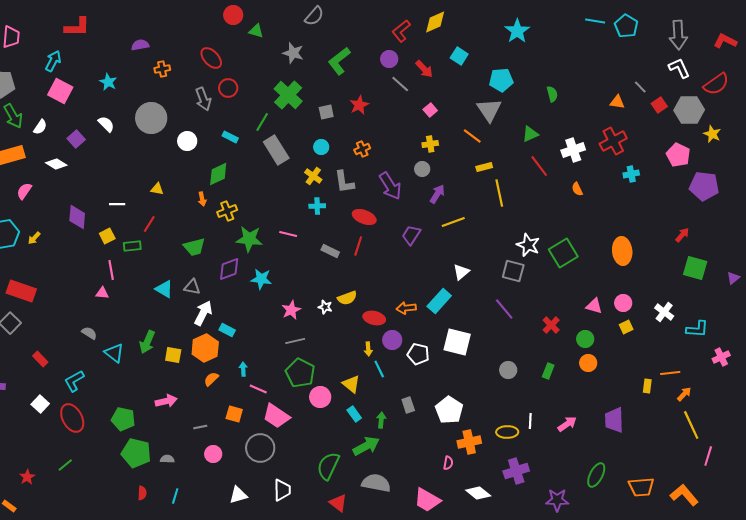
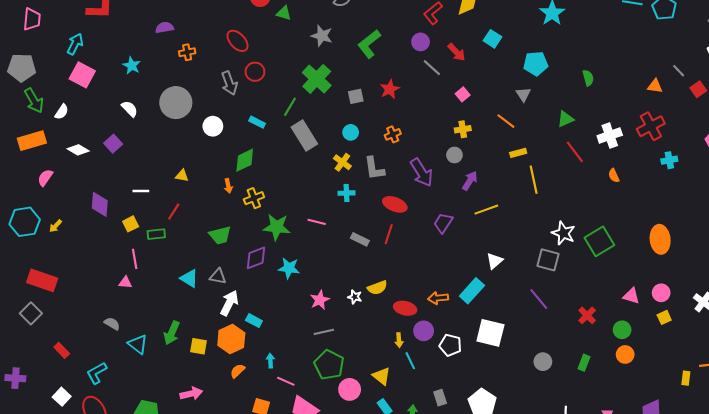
gray triangle: (489, 110) -> (523, 94), size x0.6
purple square: (76, 139) -> (113, 144), moved

